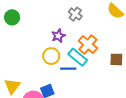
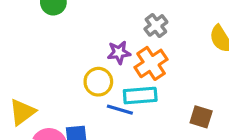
orange cross: (88, 45) -> (151, 63), moved
cyan rectangle: (78, 57) -> (140, 96), turned -60

